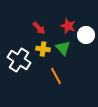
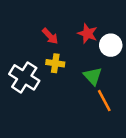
green triangle: (63, 48) -> (93, 76), moved
orange line: (56, 76) -> (104, 101), moved

